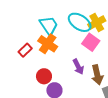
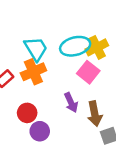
cyan ellipse: (80, 22) -> (75, 46), turned -50
orange cross: (48, 44) -> (33, 72), turned 30

